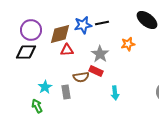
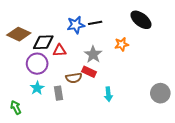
purple circle: (31, 30) -> (37, 64), moved
brown diamond: (60, 34) -> (19, 34), moved, turned 40
black diamond: (26, 52) -> (43, 42), moved
green arrow: (37, 106) -> (16, 107), moved

